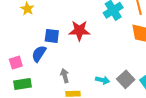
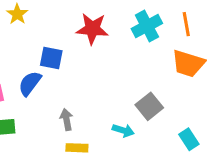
red star: (79, 31) -> (92, 29), moved
gray square: (126, 79) -> (149, 106), moved

